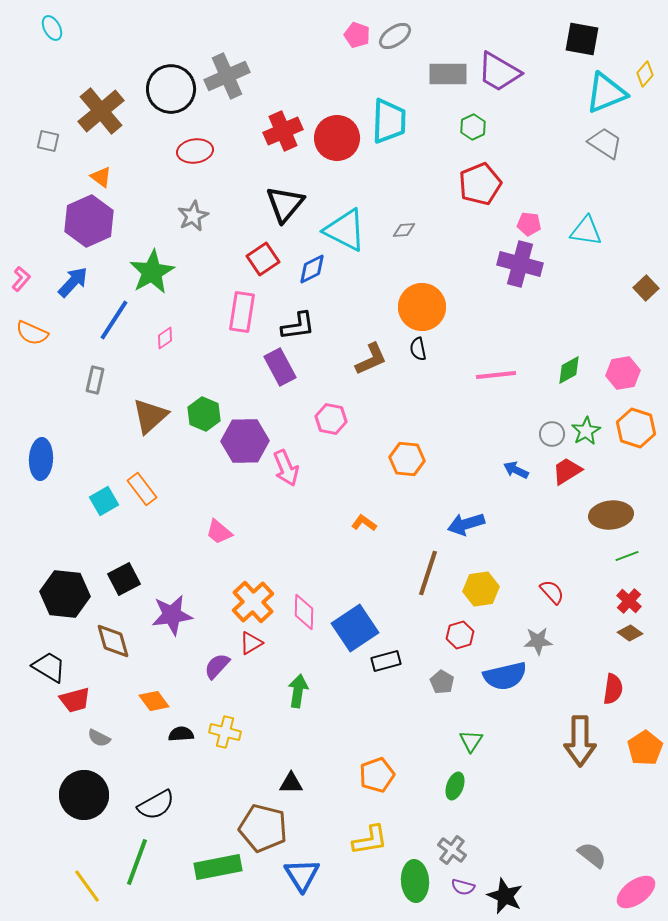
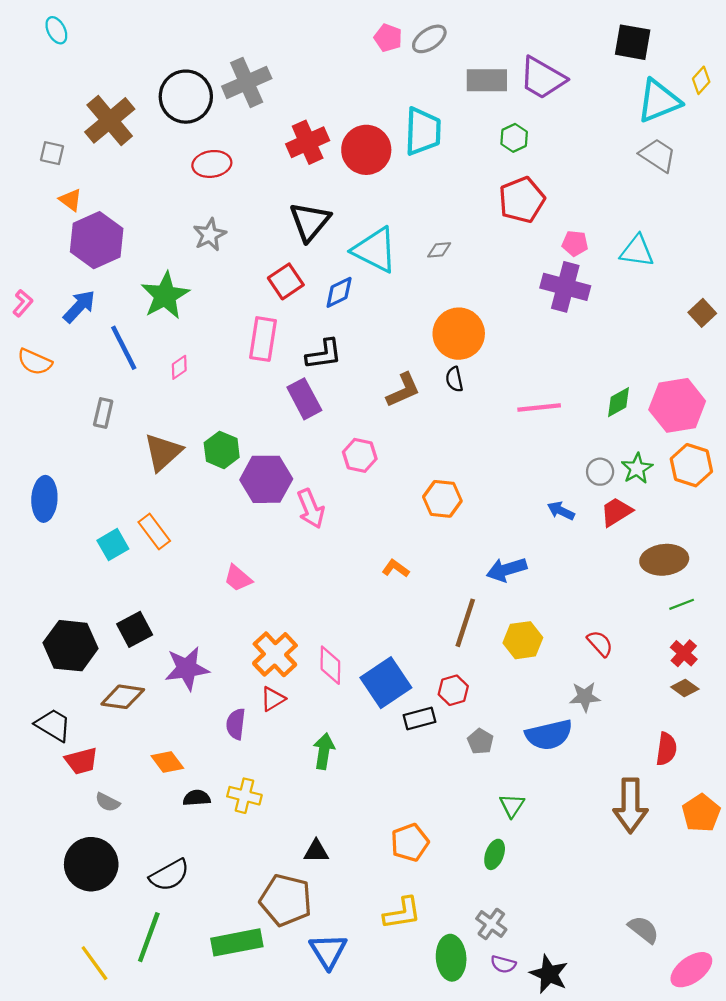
orange triangle: (101, 177) -> (71, 200), moved
blue line: (114, 320) -> (124, 348), turned -60
pink hexagon: (623, 373) -> (677, 405), size x1.5
red hexagon: (460, 635) -> (453, 690), moved
brown diamond: (113, 641) -> (123, 697), turned -66
purple semicircle: (217, 666) -> (236, 724), turned -36

